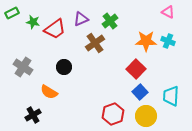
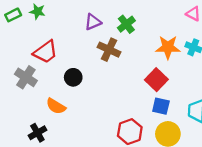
green star: (33, 22) -> (37, 11), moved
red trapezoid: (55, 29) -> (45, 52), moved
brown cross: (95, 43) -> (109, 50), turned -30
blue square: (140, 92) -> (161, 106), turned -35

